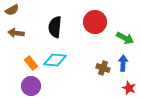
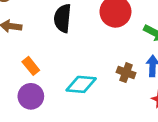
cyan diamond: (55, 60) -> (81, 84), moved

